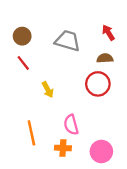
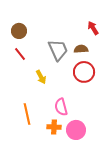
gray trapezoid: (68, 41) -> (58, 50), moved, turned 50
brown semicircle: (105, 58) -> (81, 49), moved
pink circle: (101, 151) -> (76, 130), moved

